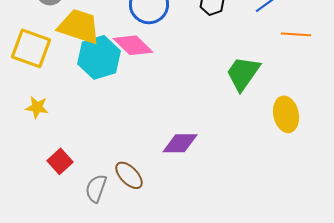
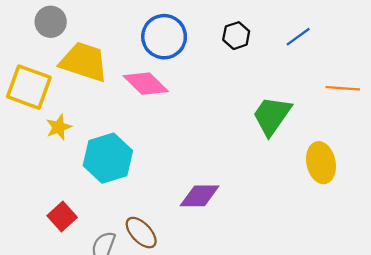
orange line: (296, 34) -> (343, 88), moved
cyan hexagon: (99, 57) -> (108, 158), moved
yellow star: (37, 107) -> (59, 127), moved, turned -30

